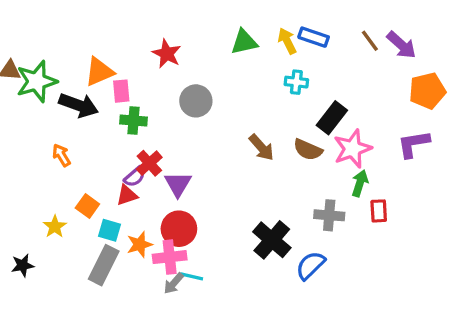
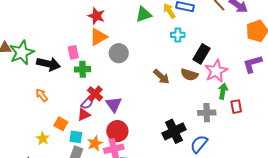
red star: (167, 54) -> (96, 16), moved
orange triangle: (99, 72) -> (98, 37), moved
black cross: (272, 240) -> (174, 131), turned 30

